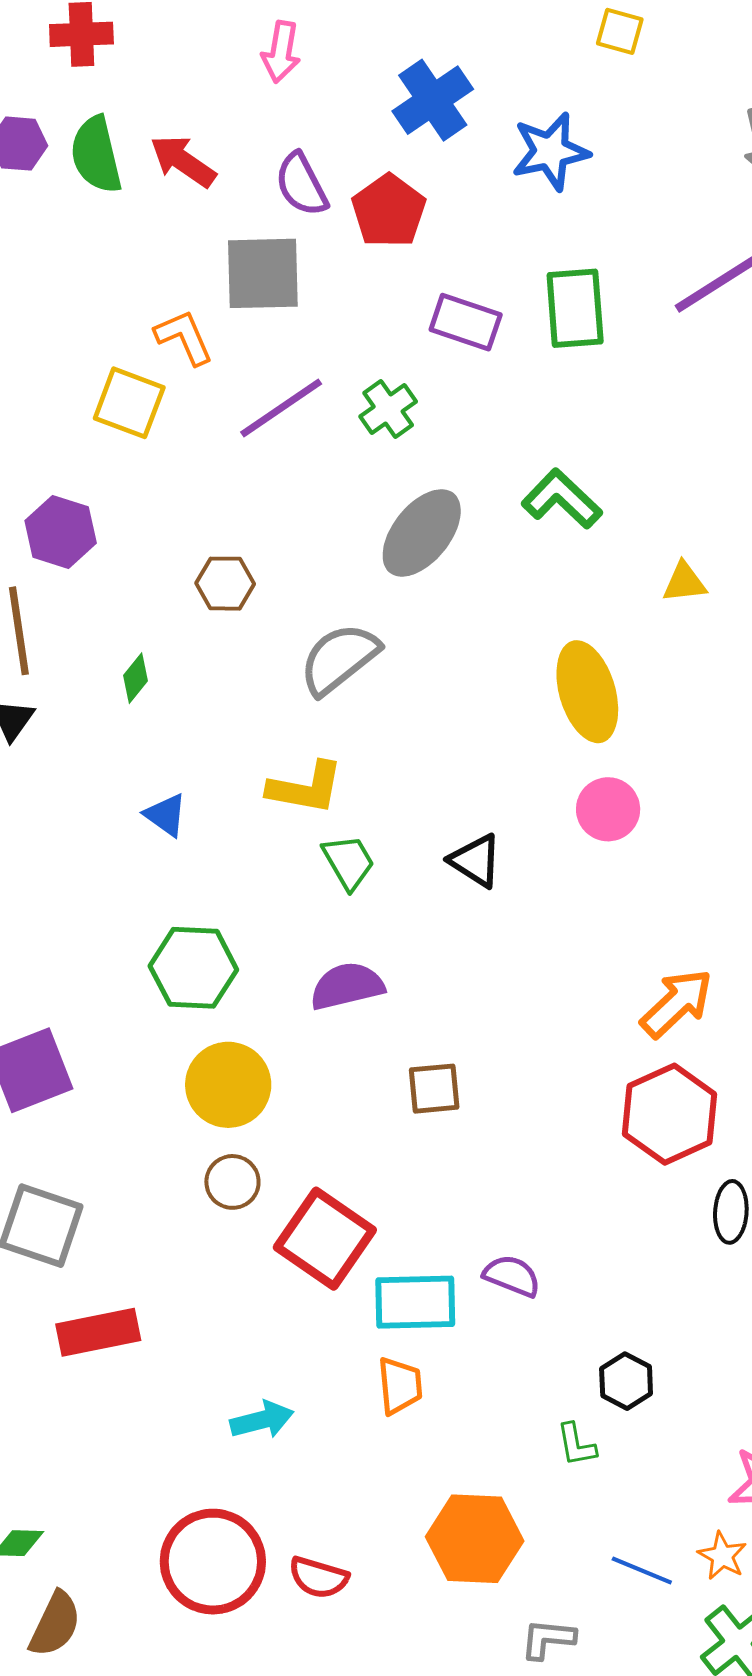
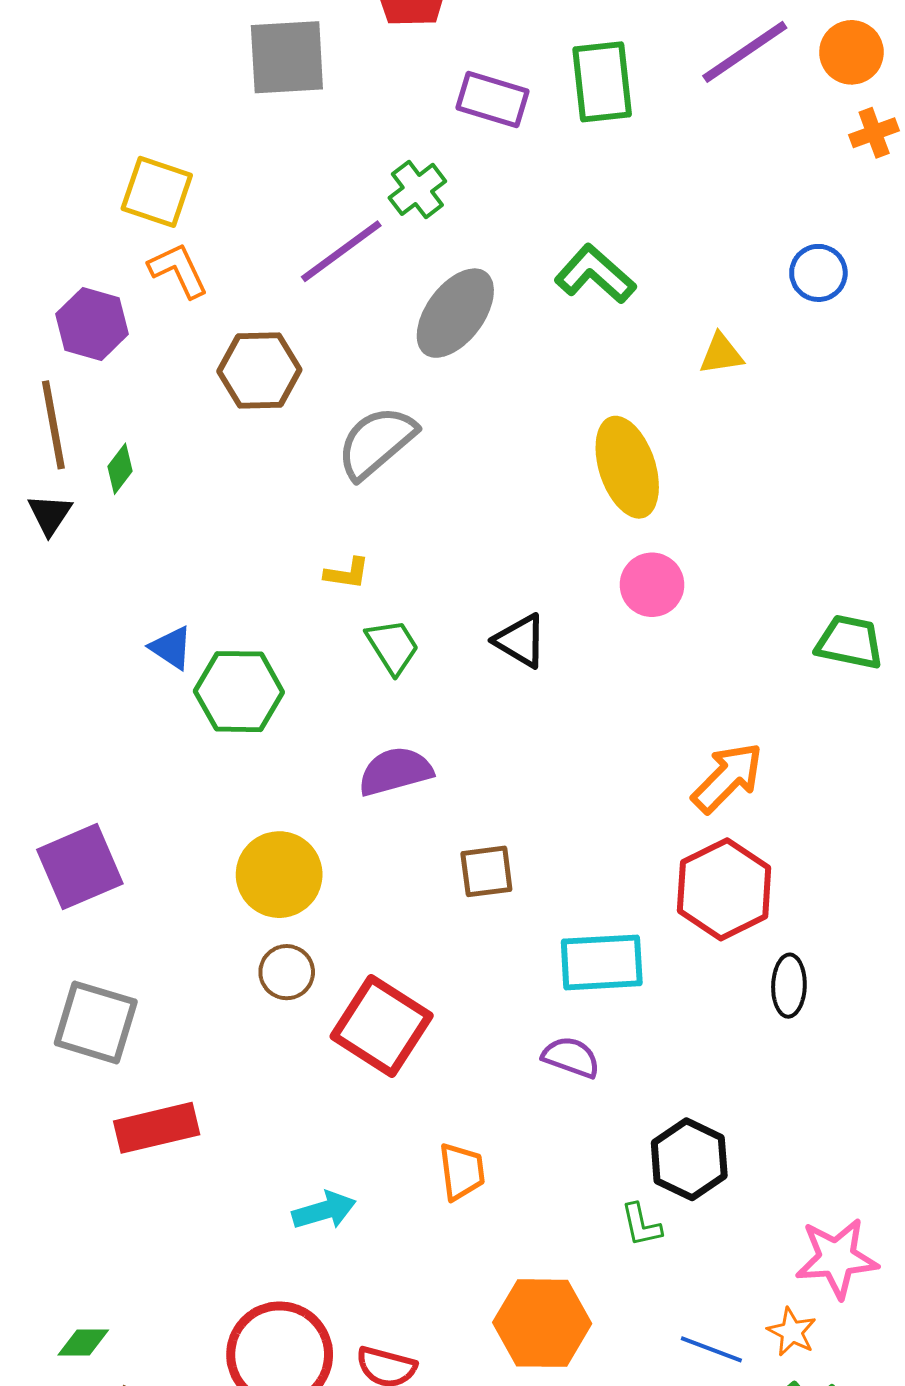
orange L-shape: (184, 337) -> (178, 270), moved
purple line: (281, 408) -> (341, 251), moved
brown hexagon: (225, 584) -> (259, 370), size x1.4
green diamond: (136, 678) -> (120, 469), moved
yellow L-shape: (306, 788) -> (347, 573), size x0.6
blue triangle: (166, 815) -> (171, 648), moved
green hexagon: (193, 968) -> (239, 692), moved
cyan rectangle: (415, 1302) -> (602, 962), moved
black hexagon: (626, 1381) -> (689, 1159), size x1.4

